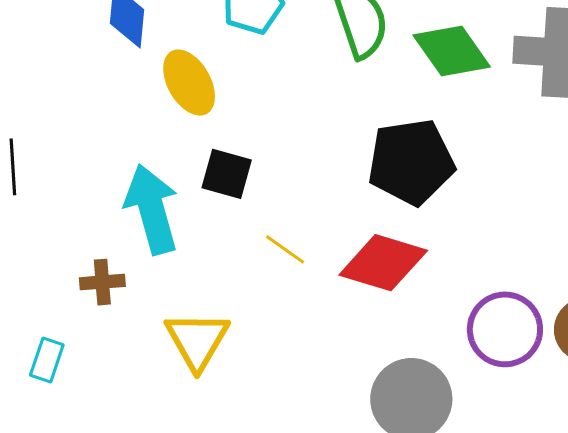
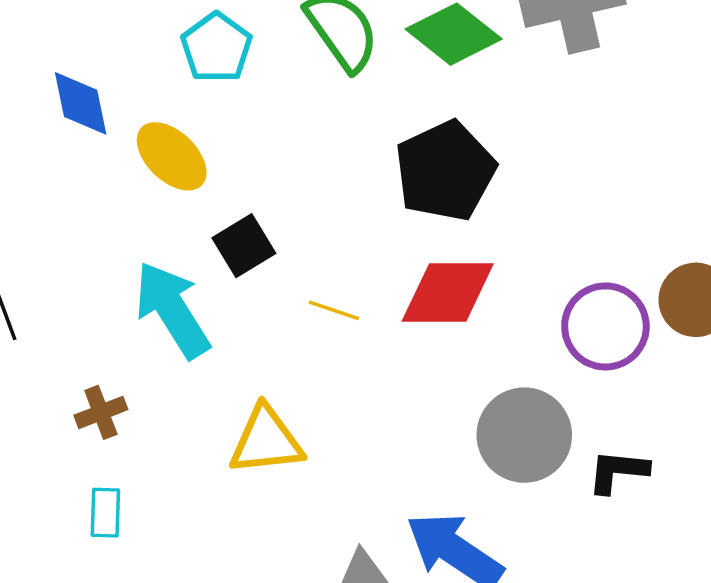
black square: (227, 174) -> (244, 246), turned -30
brown cross: (102, 282) -> (101, 412), moved
yellow triangle: (197, 340) -> (266, 441), turned -50

